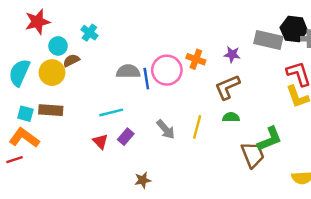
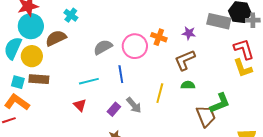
cyan circle: (58, 46) -> (31, 26), moved, size x1.6
brown semicircle: (71, 60) -> (56, 38), size x1.5
gray semicircle: (128, 71) -> (103, 47), turned -30
yellow circle: (52, 73) -> (32, 56), moved
blue line: (146, 79) -> (121, 74), moved
gray arrow: (166, 129) -> (134, 105), moved
purple rectangle: (126, 137) -> (114, 109), moved

